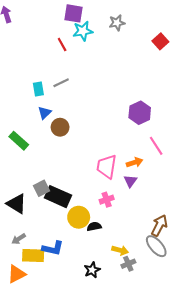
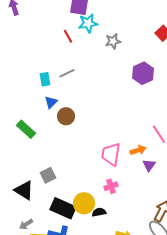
gray star: (117, 23) -> (113, 41), moved
purple hexagon: (140, 113) -> (143, 73), moved
purple triangle: (130, 181) -> (149, 165), moved
black rectangle: (58, 197) -> (63, 208), moved

